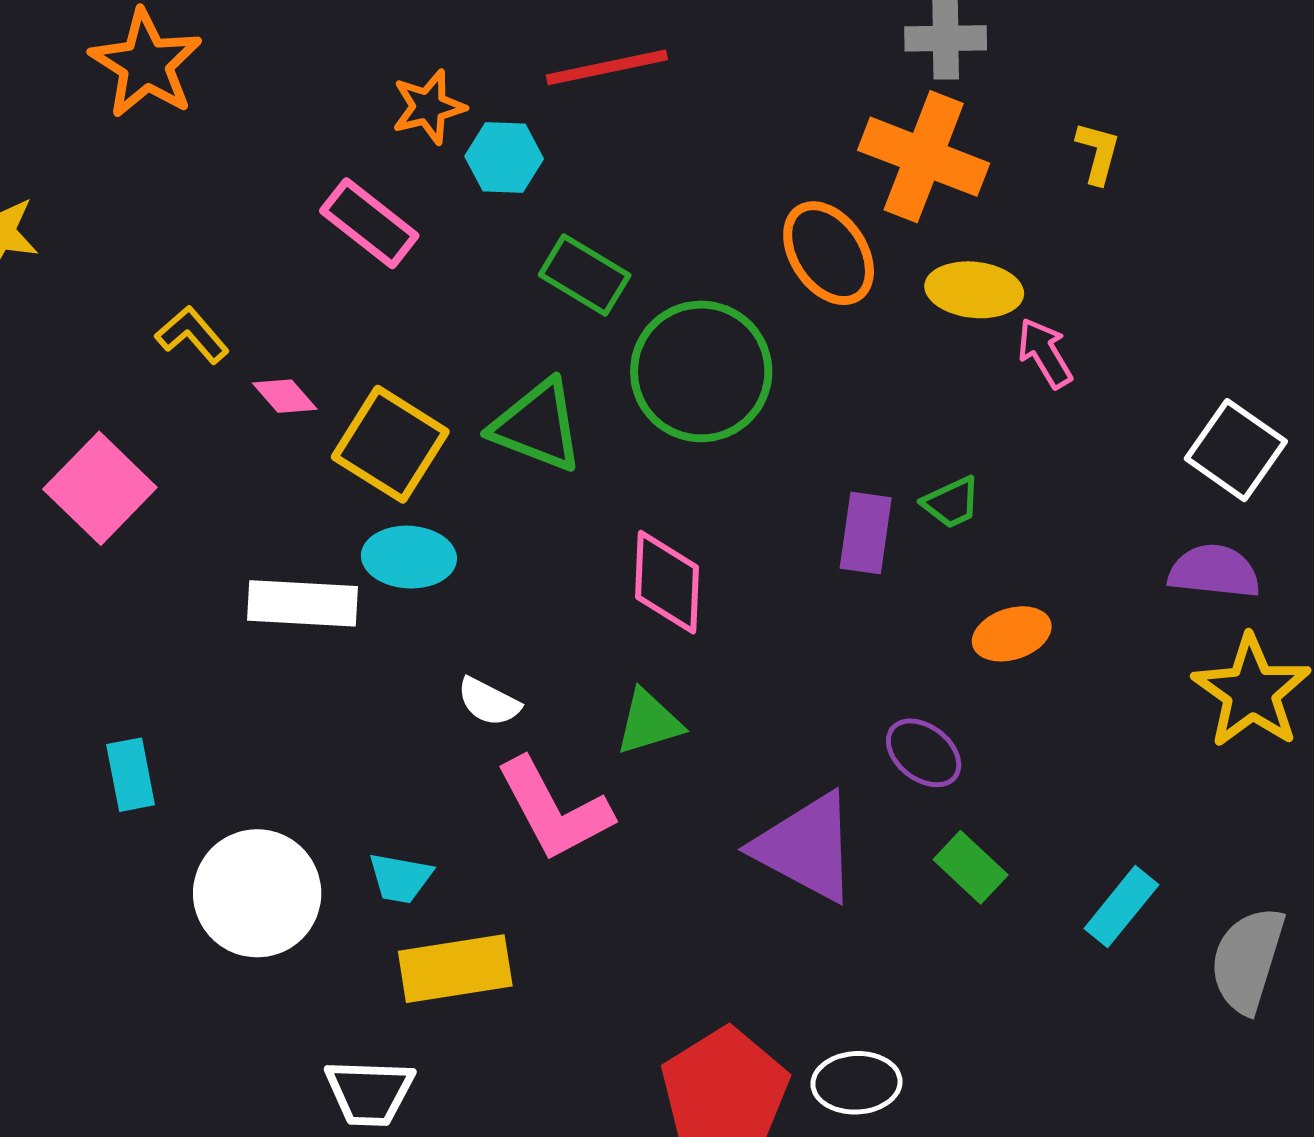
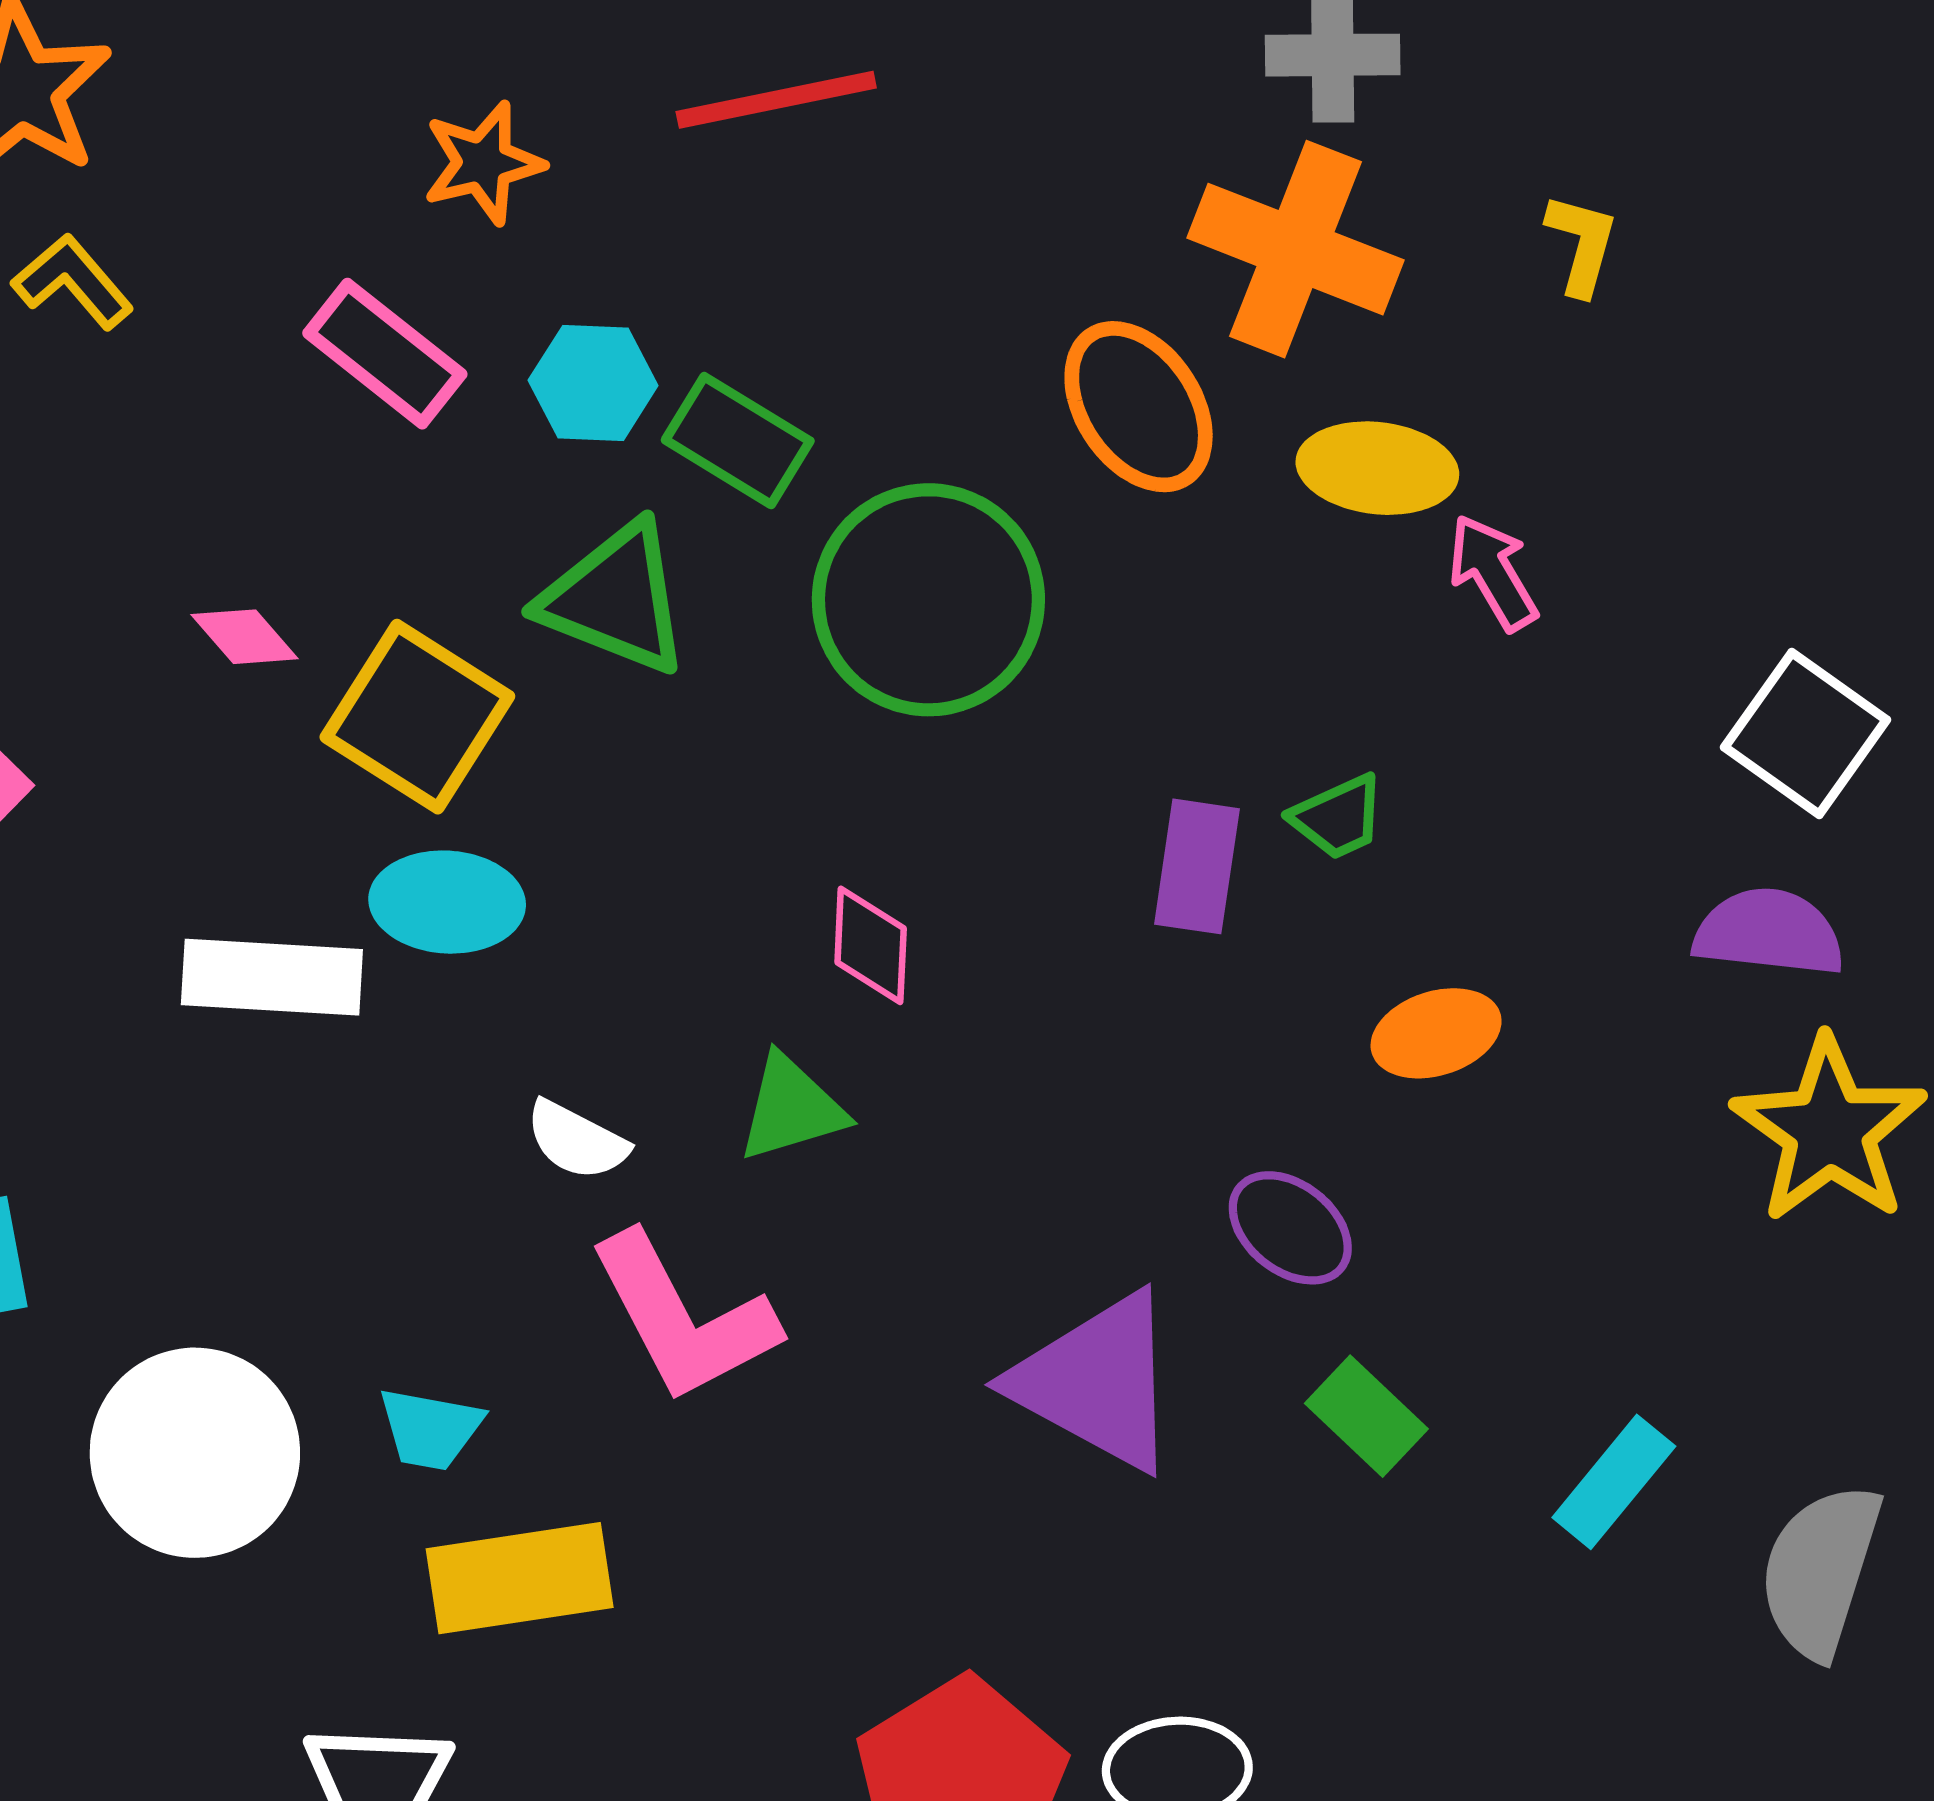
cyan hexagon: (504, 158) -> (593, 383), moved
yellow L-shape: (192, 335) -> (73, 282), moved
green triangle: (537, 426) -> (615, 599), moved
pink diamond: (667, 582) -> (871, 945), size x0.7
green triangle: (649, 722) -> (791, 1108), moved

